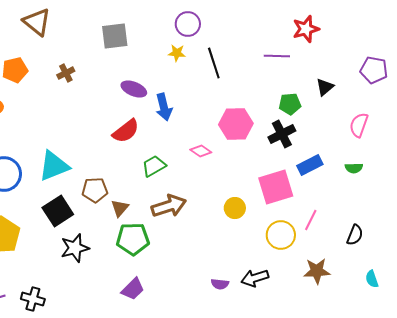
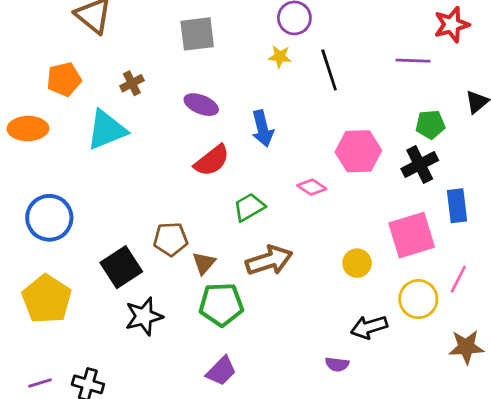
purple ellipse: (134, 89) -> (201, 105), moved
blue rectangle: (310, 165) -> (457, 206), turned -70
cyan triangle: (54, 166) -> (107, 130), moved
black arrow: (255, 278) -> (369, 327), moved

